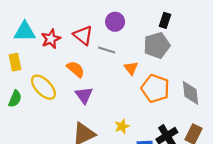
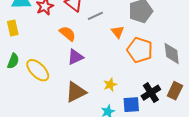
gray line: (107, 50) -> (95, 16), turned -42
yellow ellipse: (43, 87) -> (38, 70), moved
purple triangle: (84, 95) -> (75, 57), turned 42

